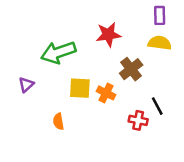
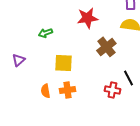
green arrow: (58, 52) -> (45, 33), size x0.5
orange cross: (106, 93) -> (67, 90), moved, turned -35

